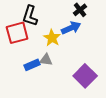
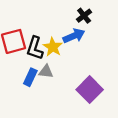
black L-shape: (30, 16) -> (35, 48), moved
blue rectangle: (32, 65) -> (30, 77), turned -42

